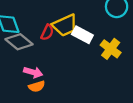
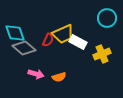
yellow cross: (111, 49) -> (102, 54), turned 30
orange semicircle: (37, 86) -> (59, 77), moved

